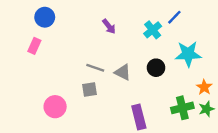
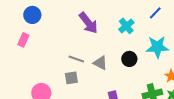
blue line: (174, 17) -> (155, 13), moved
purple arrow: (109, 26) -> (88, 23), size x1.6

